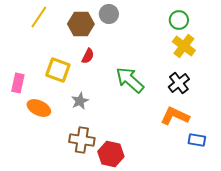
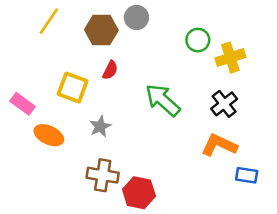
green circle: (179, 20) -> (198, 40), moved
yellow cross: (184, 46) -> (230, 58), turned 35
pink rectangle: (18, 83) -> (23, 104), turned -66

